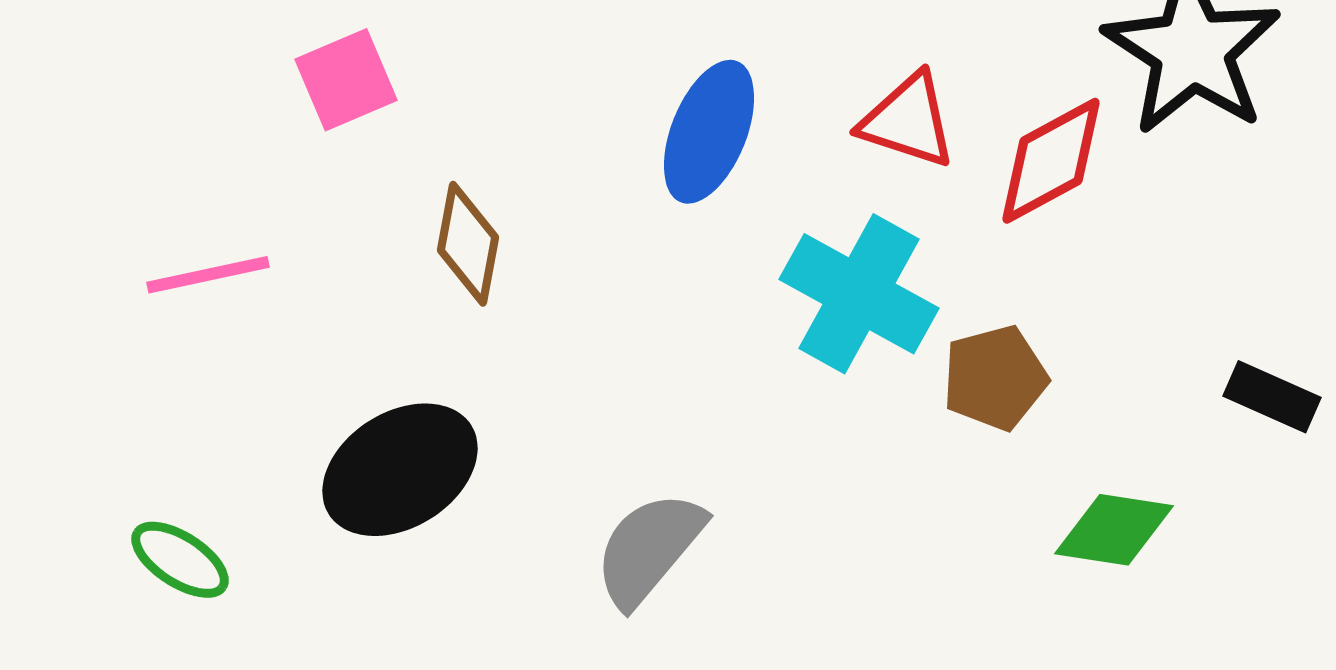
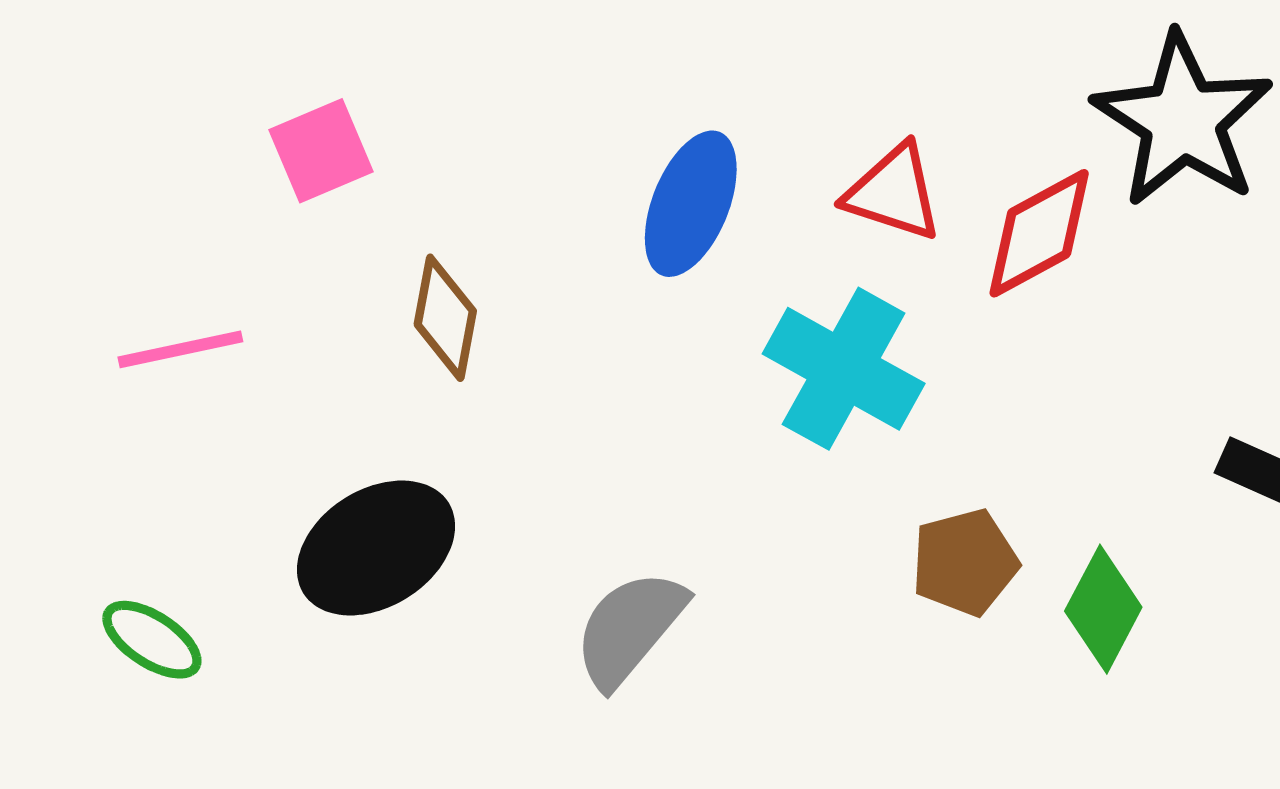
brown pentagon: (995, 378) -> (965, 562), moved
green diamond: (1114, 530) -> (1103, 609), turned -71

